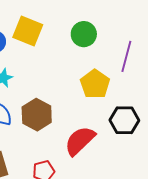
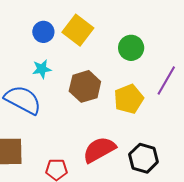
brown hexagon: (37, 115) -> (85, 86), moved
black hexagon: (124, 120) -> (144, 158), moved

